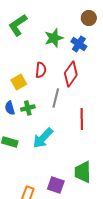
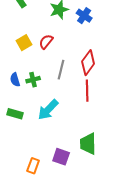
red semicircle: (41, 70) -> (46, 42), turned -147
red diamond: (71, 74) -> (88, 63), moved
yellow square: (19, 82) -> (24, 43), moved

